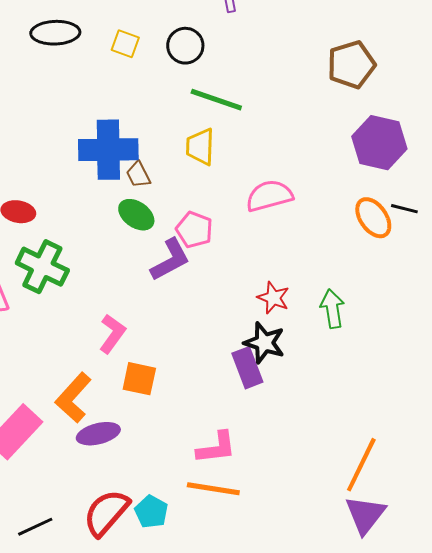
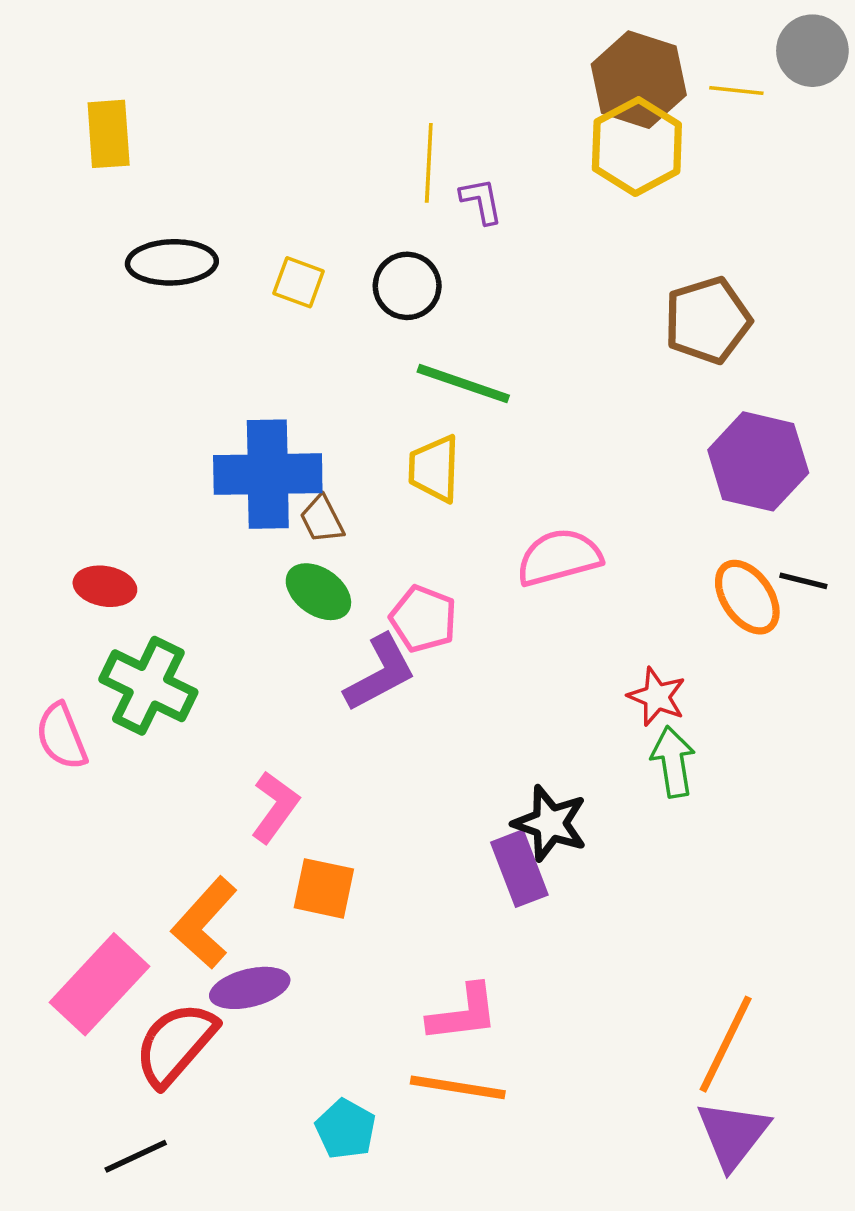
red star: (273, 298) -> (657, 697), moved
red semicircle: (106, 513) -> (176, 1044), moved

